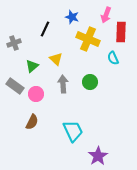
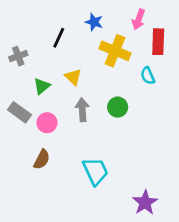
purple star: (98, 156) -> (145, 203), moved

